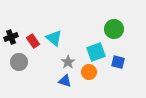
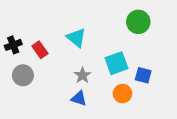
green circle: (114, 29) -> (138, 22), moved
cyan triangle: (54, 38) -> (76, 38), moved
orange circle: (89, 72) -> (123, 94), moved

